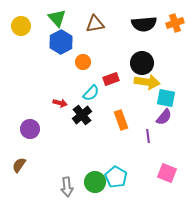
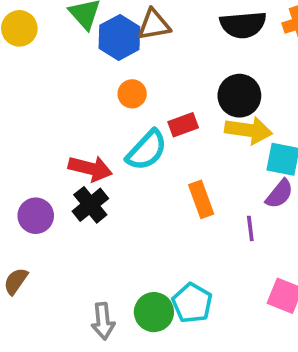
blue hexagon: (61, 42) -> (119, 37), moved
cyan semicircle: (91, 93) -> (147, 150), size x1.4
red arrow: (60, 103) -> (90, 168), size x1.6
black cross: (82, 115) -> (90, 205), moved

